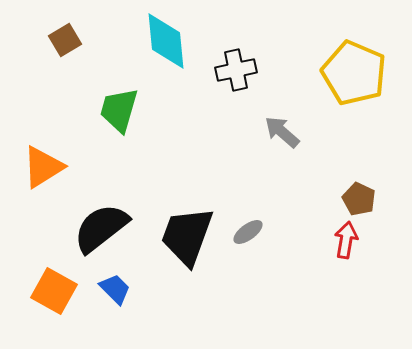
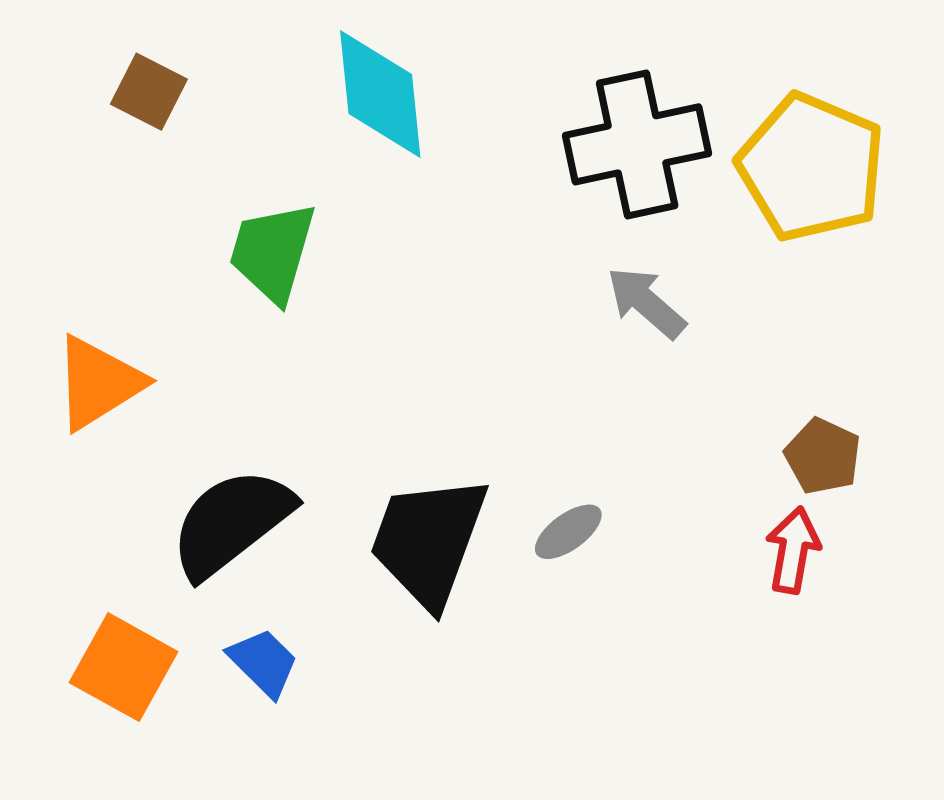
brown square: (65, 40) -> (149, 92), turned -32
black cross: (236, 70) -> (637, 144), moved, size x1.5

